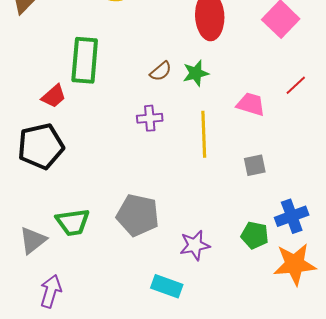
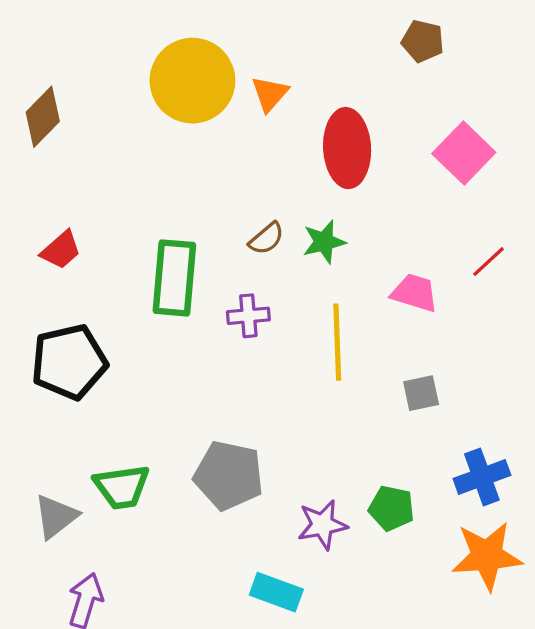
green rectangle: (85, 60) -> (174, 278), moved
red trapezoid: (54, 96) -> (61, 250), moved
green pentagon: (255, 235) -> (391, 508), moved

